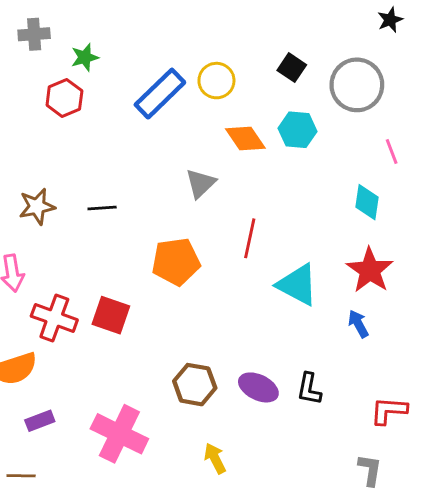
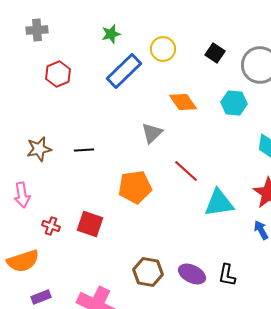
green star: (85, 57) -> (111, 34), moved
yellow circle: (216, 81) -> (163, 49), moved
cyan hexagon: (298, 130) -> (234, 103), moved
red line: (250, 238) -> (186, 171), turned -60
cyan triangle: (298, 285) -> (219, 203), turned -36
red cross: (54, 318) -> (51, 226), size x0.6

